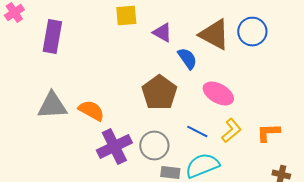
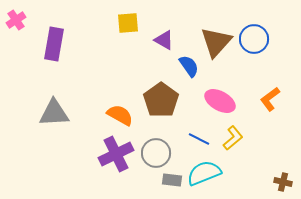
brown triangle: (214, 34) -> (216, 42), turned 44
orange semicircle: (91, 110) -> (120, 115), moved
orange L-shape: (268, 132) -> (270, 99), moved, turned -35

